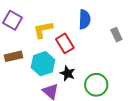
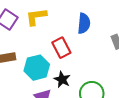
yellow L-shape: (43, 30) -> (36, 17), moved

